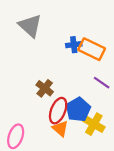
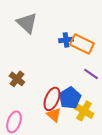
brown cross: (45, 88) -> (17, 79), moved

